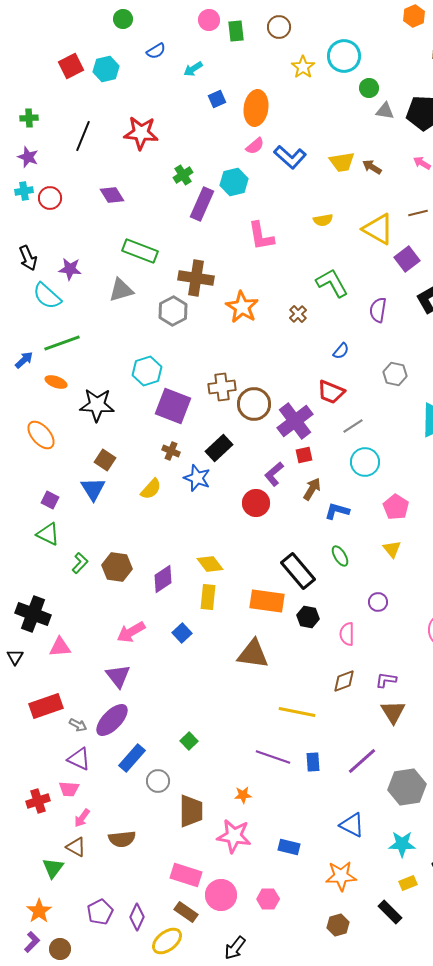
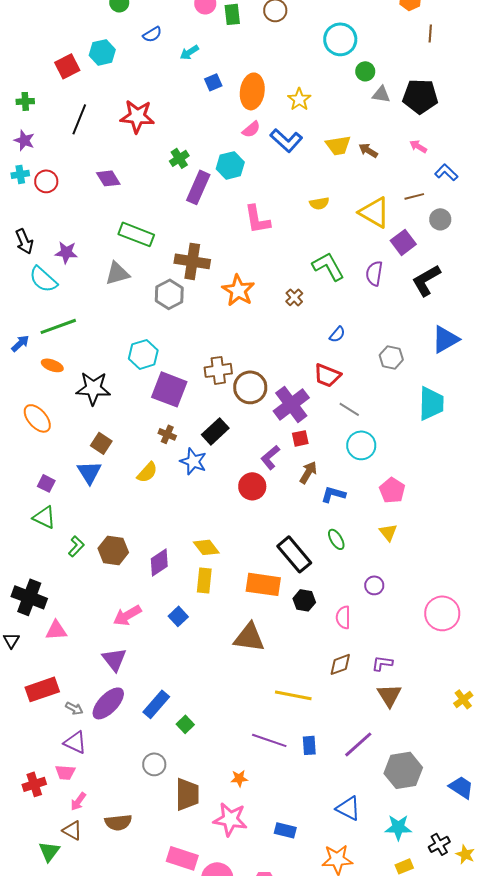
red square: (71, 66) -> (67, 66), moved
yellow star: (303, 67) -> (299, 99), moved
purple semicircle: (378, 310) -> (374, 273), moved
gray line: (353, 426) -> (349, 409), turned 65
blue rectangle: (132, 758) -> (156, 704), moved

